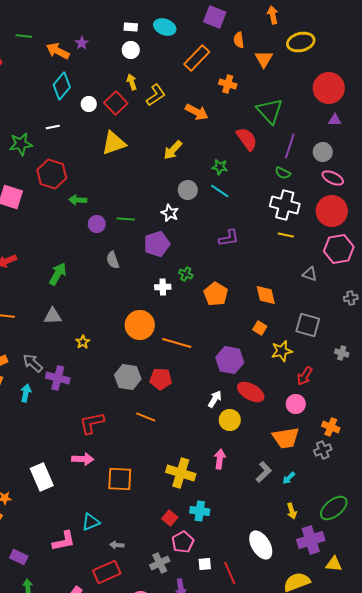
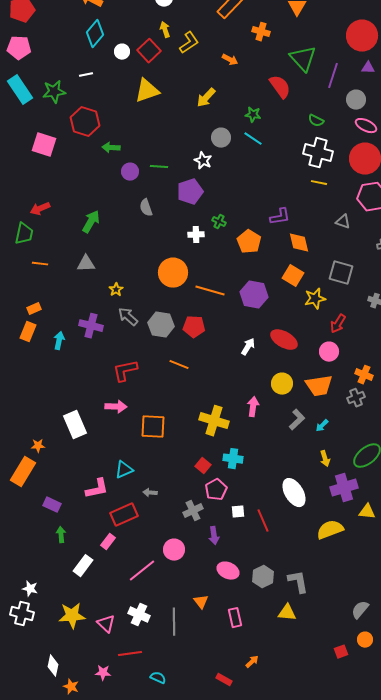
orange arrow: (197, 112) -> (230, 60), size x0.7
purple line: (290, 146) -> (333, 76), moved
purple L-shape: (229, 238) -> (280, 217), moved
orange square: (260, 328) -> (293, 276), size x1.5
purple hexagon: (230, 360) -> (254, 295), moved
gray arrow: (33, 363) -> (128, 317), moved
yellow circle: (230, 420) -> (282, 384), moved
red rectangle: (107, 572) -> (124, 515), moved

